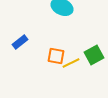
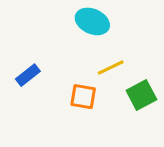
yellow line: (71, 63) -> (111, 67), moved

